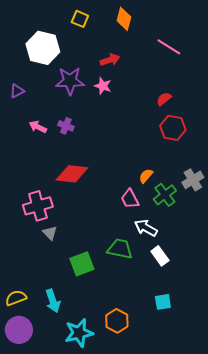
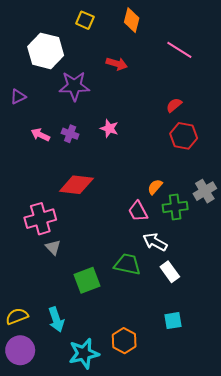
red arrow: (110, 60) -> (117, 64), turned 36
pink star: (103, 86) -> (109, 128), moved
green cross: (165, 195) -> (175, 207), turned 30

